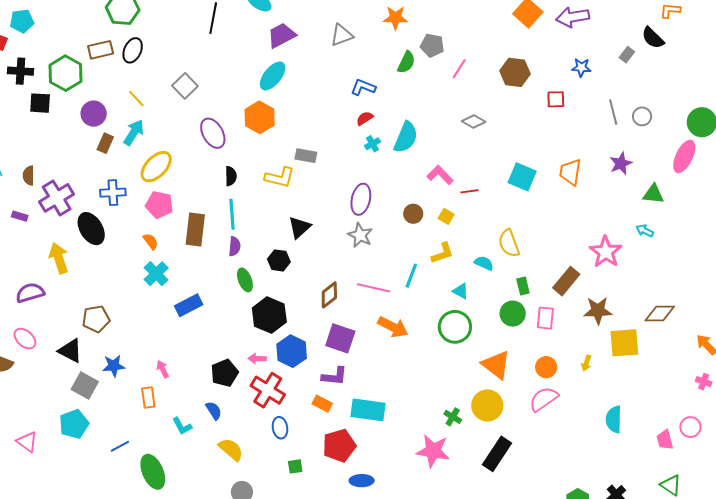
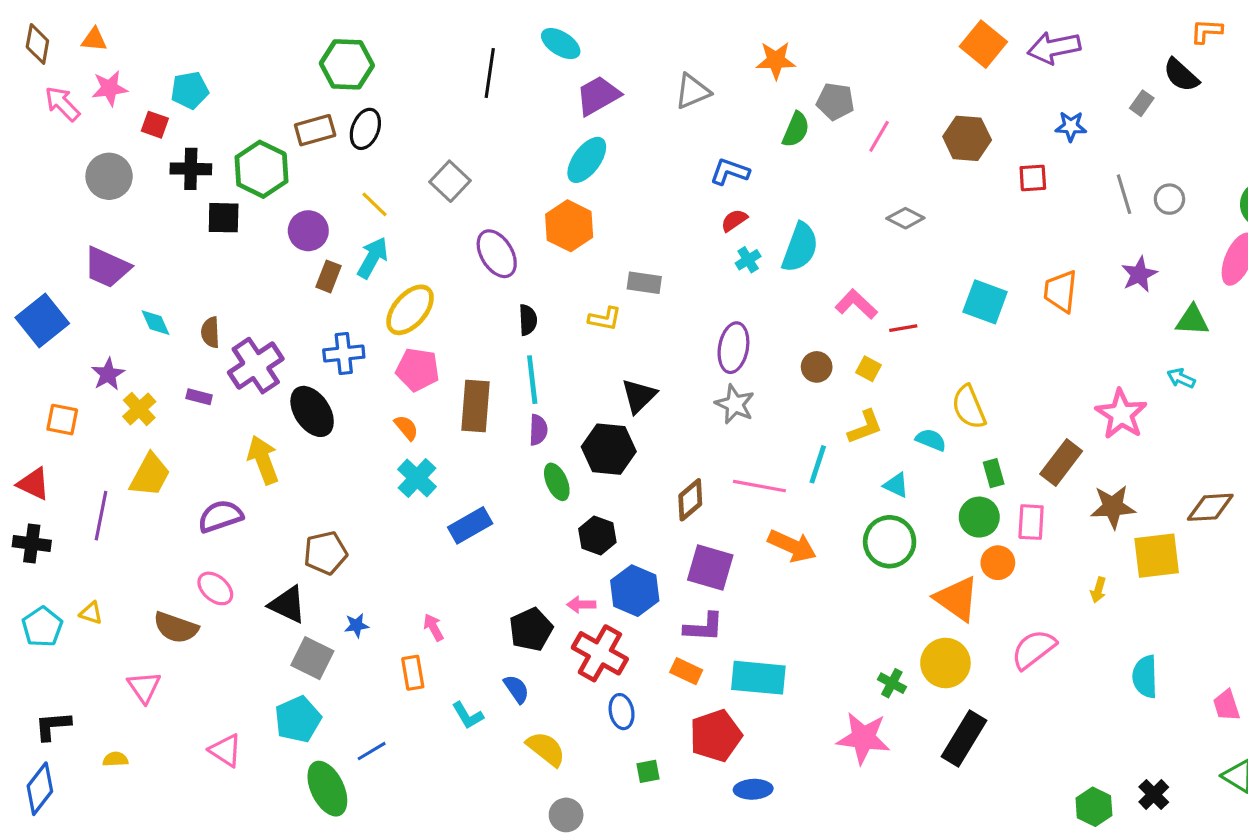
yellow L-shape: (280, 177) -> (605, 319), size x0.7
black hexagon: (279, 260) -> (609, 449), size x1.5
black hexagon: (269, 315) -> (597, 535), size x0.7
blue star: (114, 366) -> (357, 625), size x0.7
orange circle: (546, 367) -> (998, 563), moved
green ellipse: (153, 472) -> (327, 789), moved

